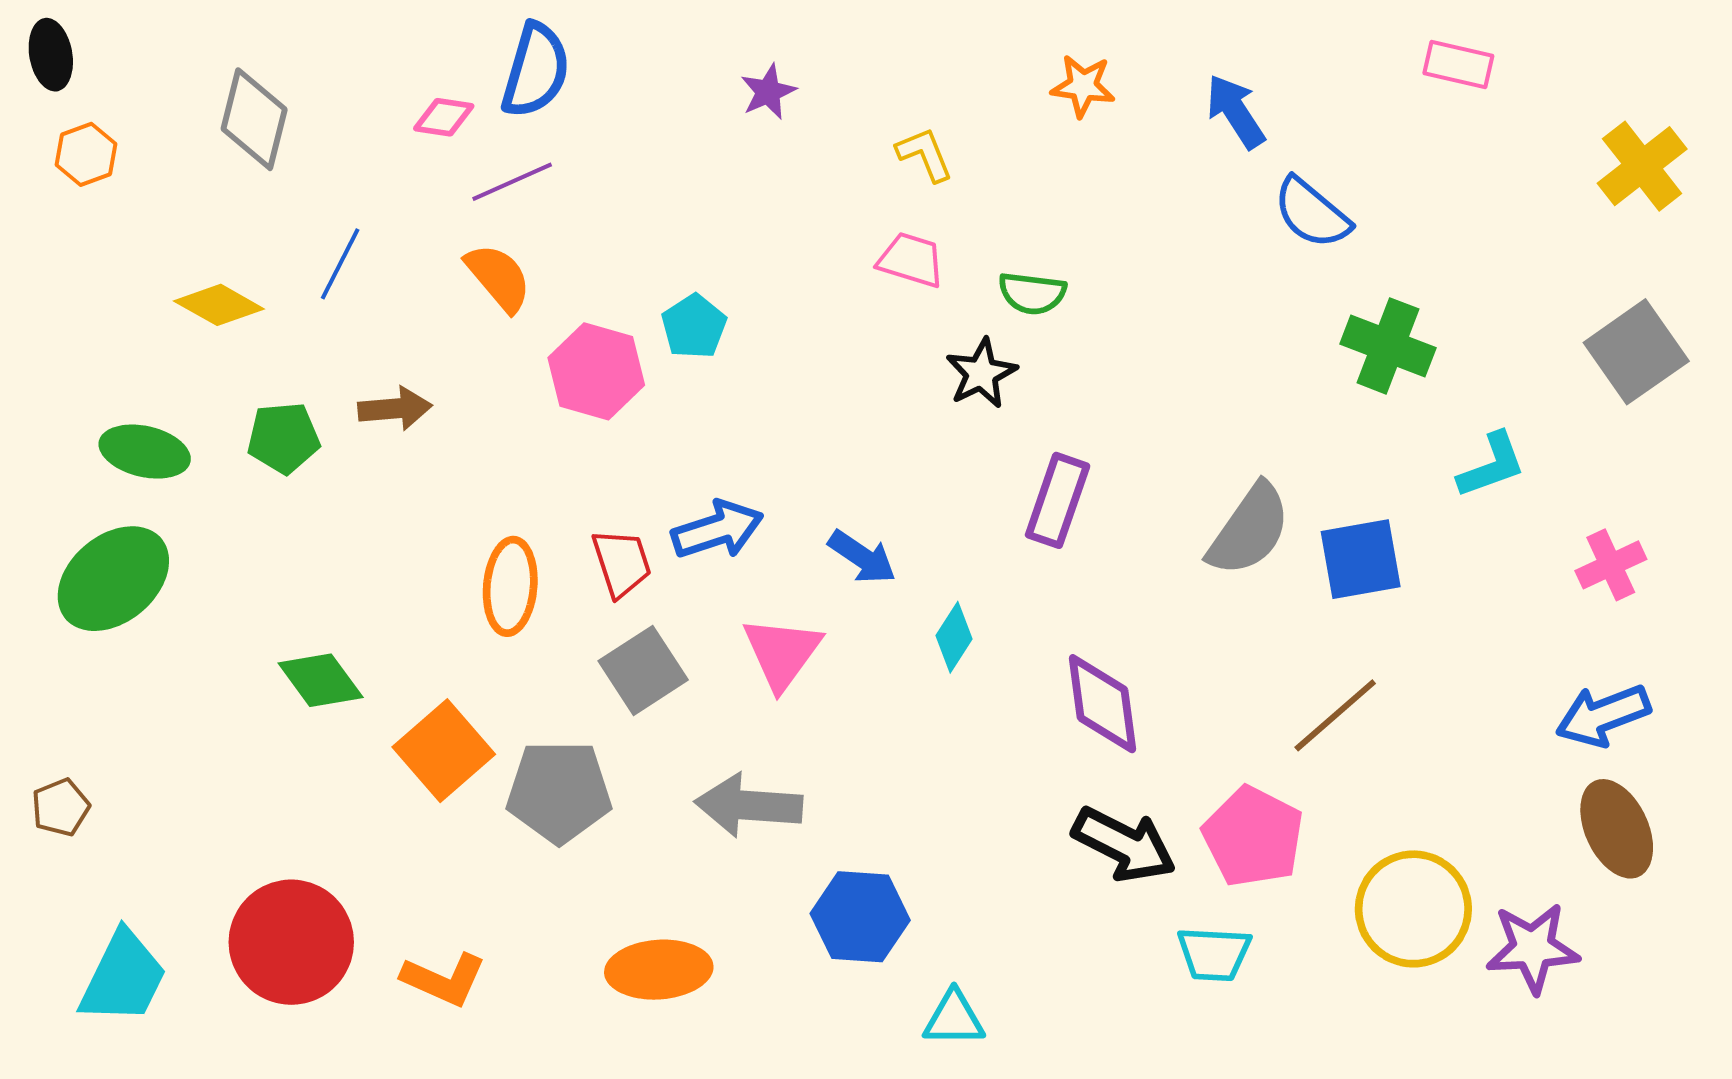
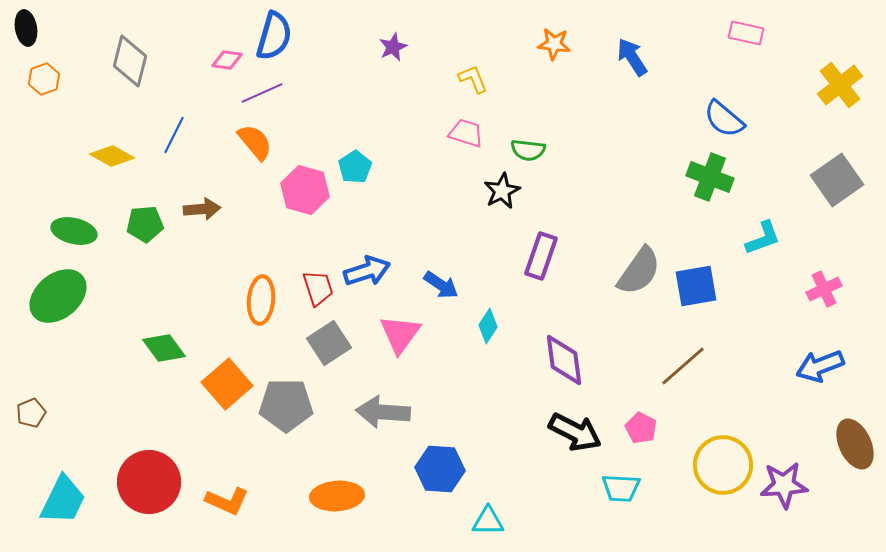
blue semicircle: (1312, 213) -> (724, 119), moved
brown ellipse: (1617, 829) -> (855, 444), moved
pink pentagon: (1253, 837) -> (641, 428), size x0.6

